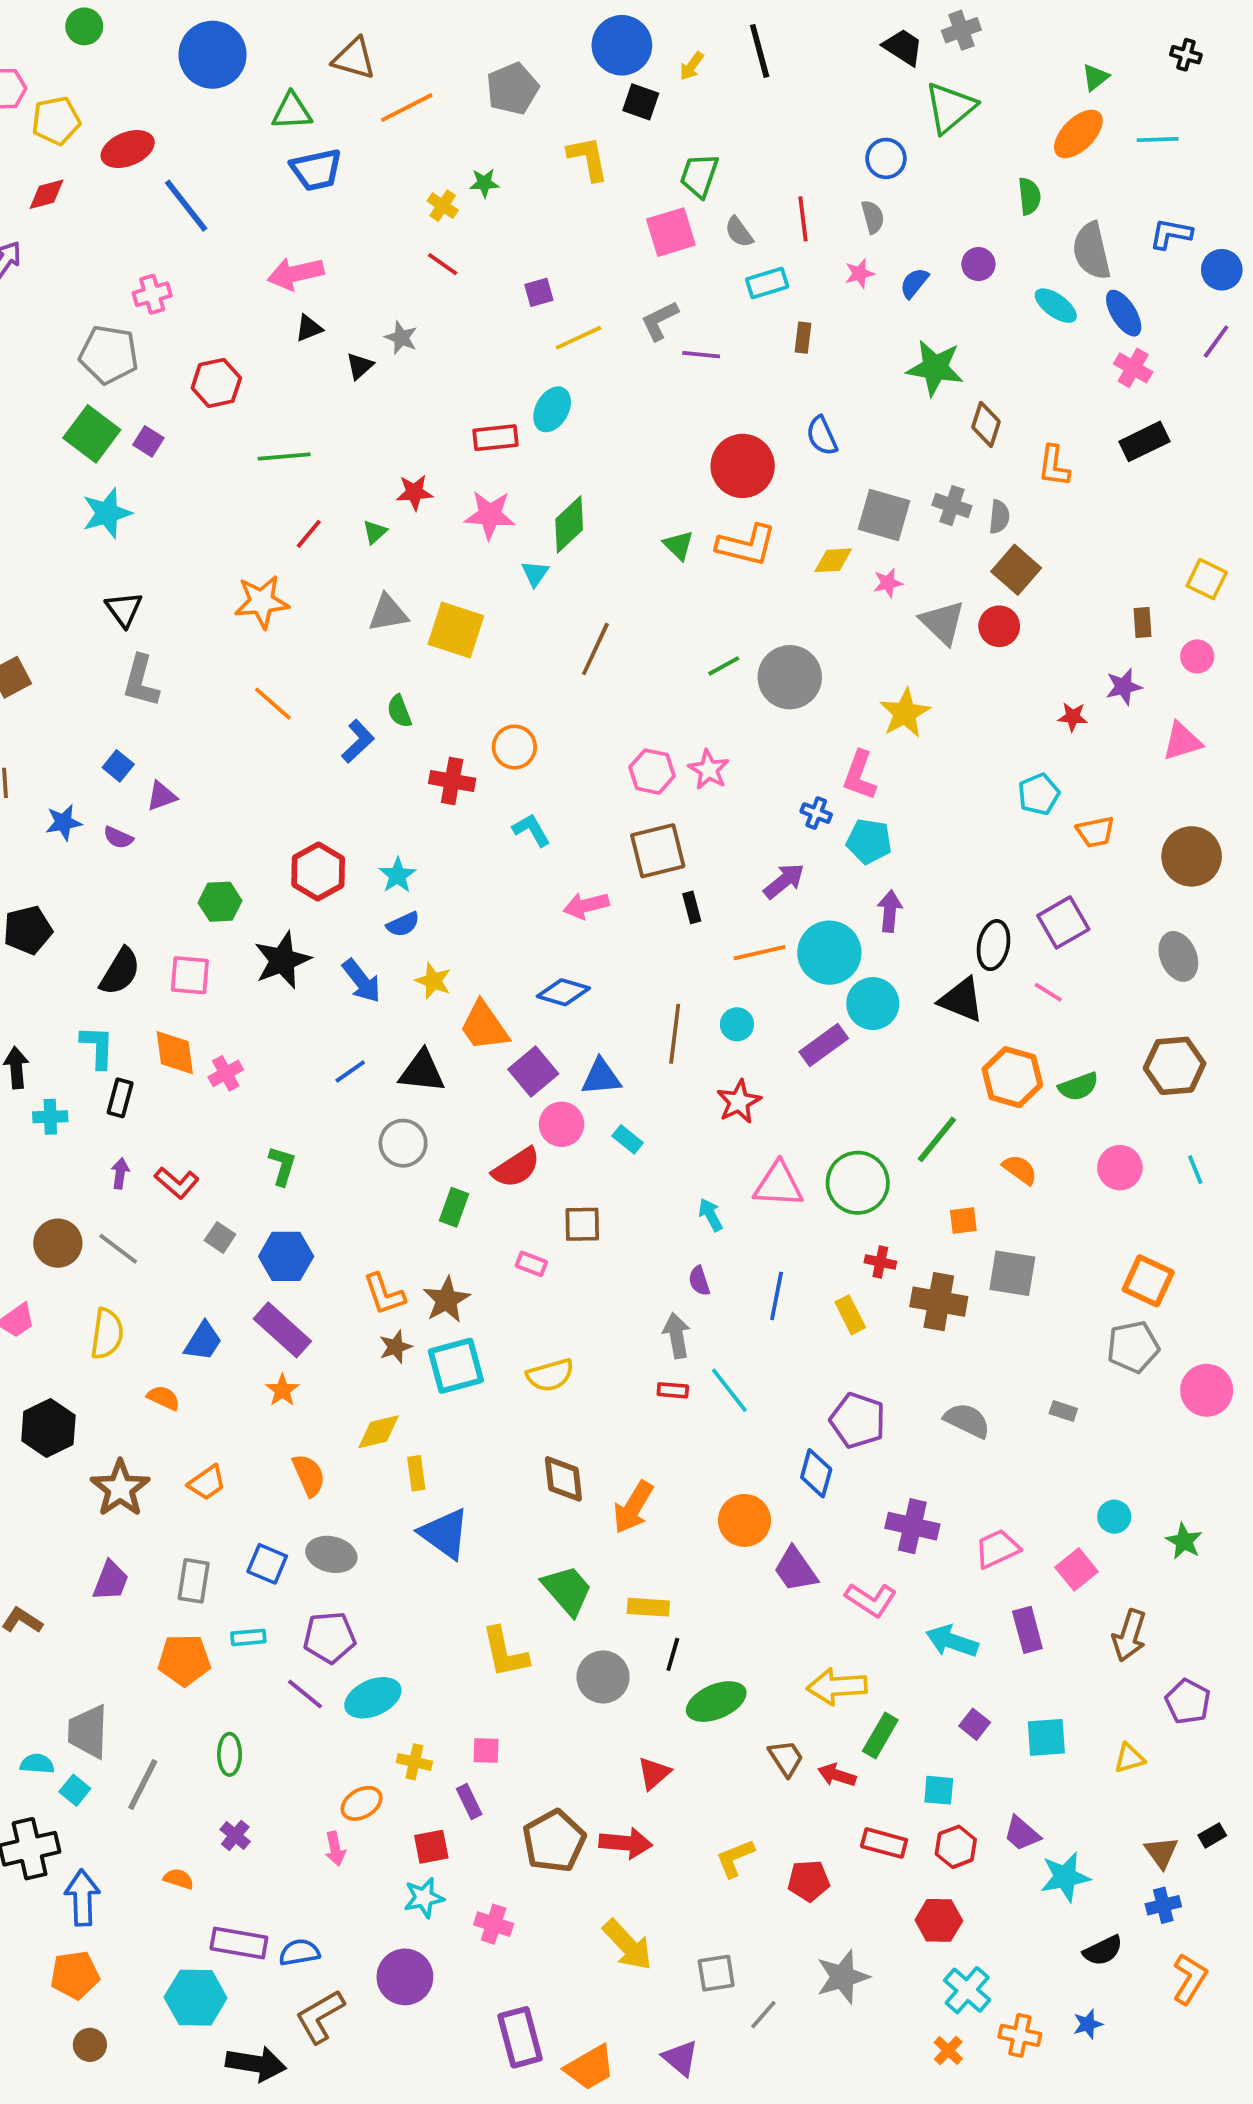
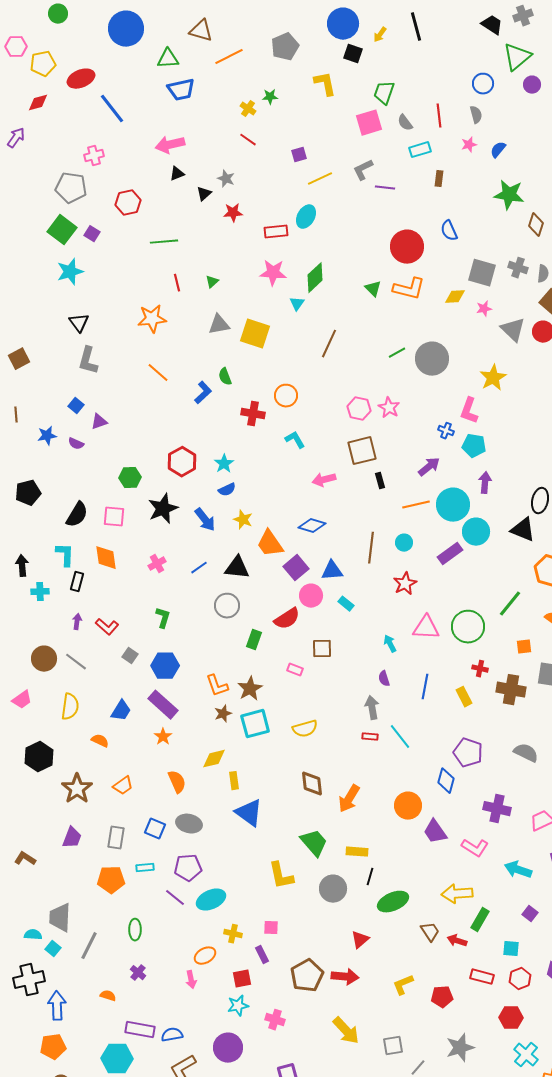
purple circle: (978, 264) -> (532, 85), moved
red star: (414, 492) -> (233, 213), moved
red line: (309, 534) -> (177, 283), turned -54
pink cross: (226, 1073) -> (157, 564), moved

